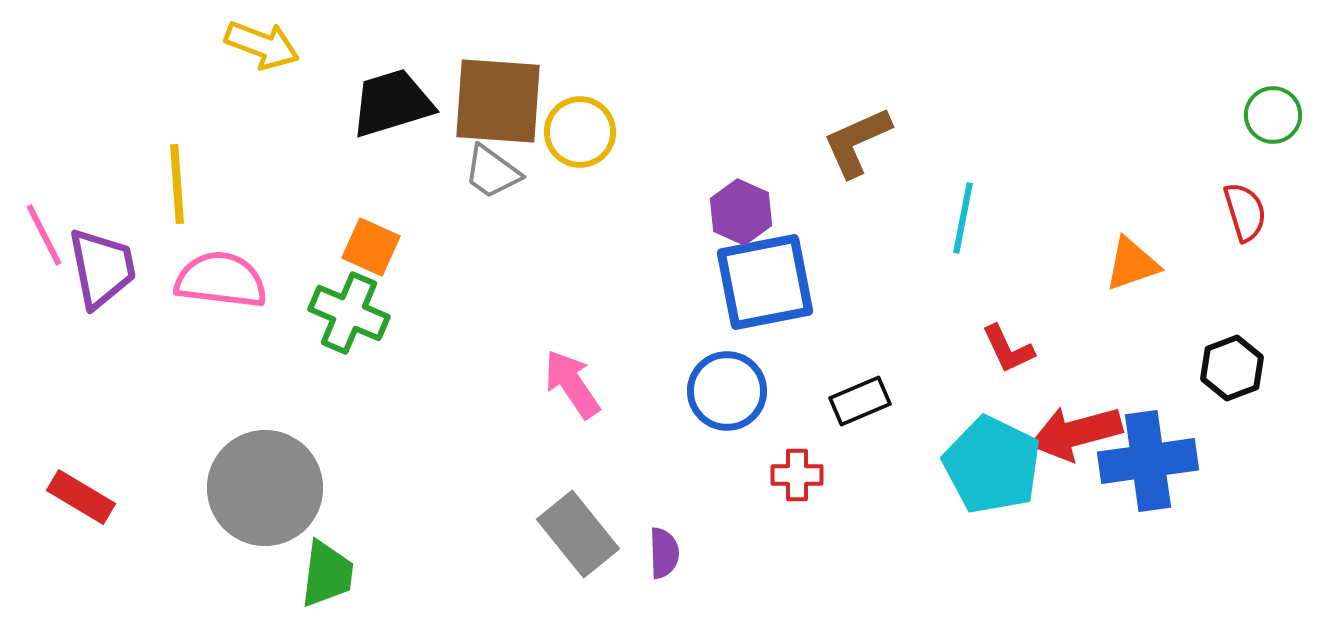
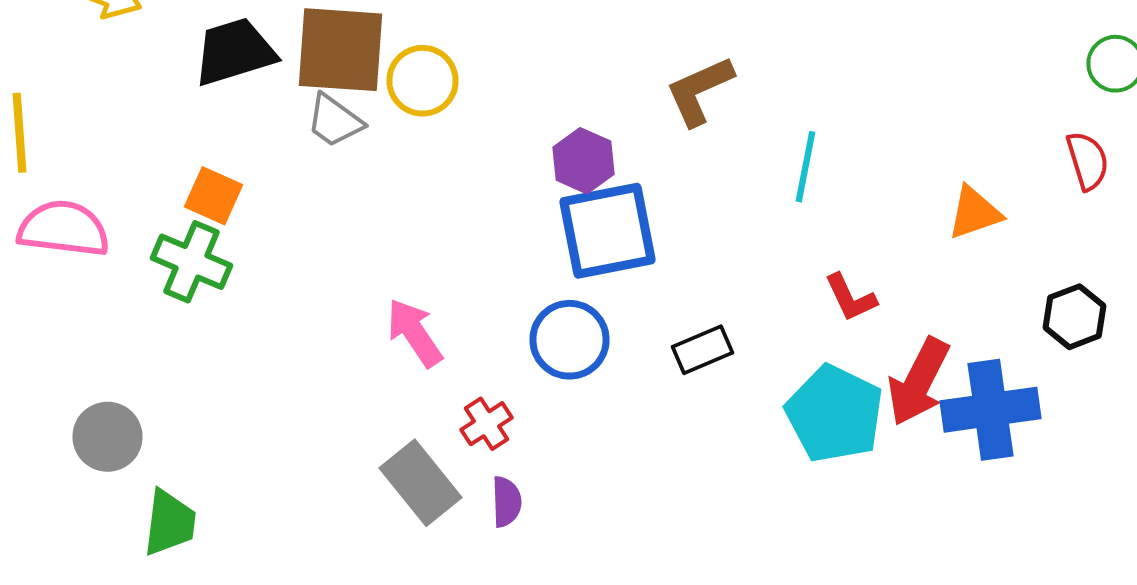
red arrow: (1076, 433) -> (918, 382), turned -48
red cross: (797, 475) -> (486, 424), moved, turned -33
gray circle: (265, 488) -> (108, 437), size x0.6

